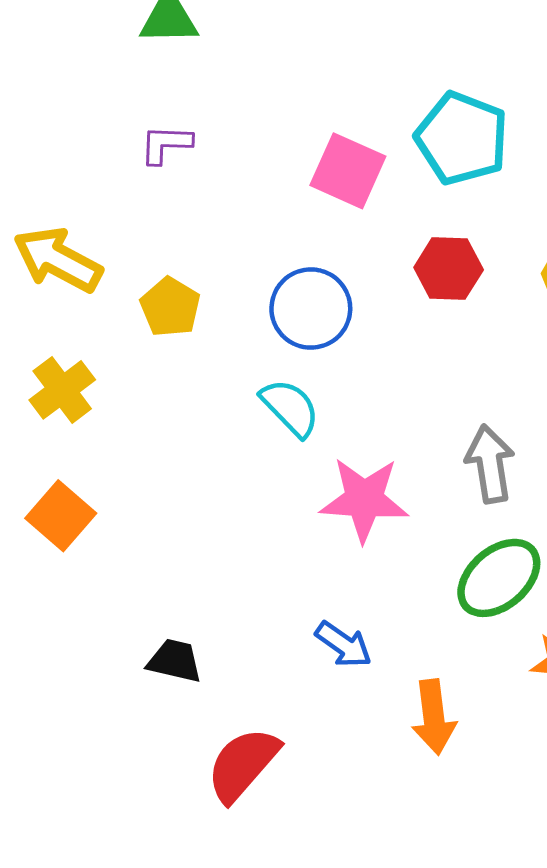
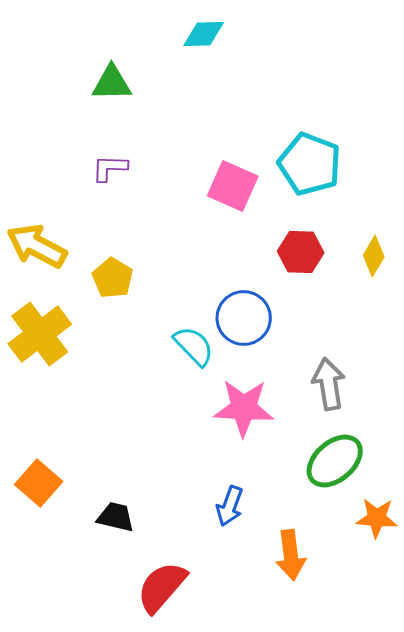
blue circle: (311, 309) -> (244, 318), moved
yellow cross: (62, 390) -> (40, 334), size x1.4
orange square: (61, 516) -> (39, 483), moved
blue arrow: (343, 645) -> (230, 506), turned 75

